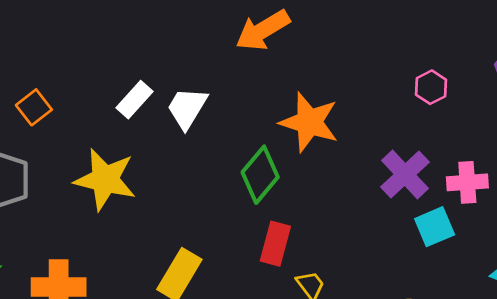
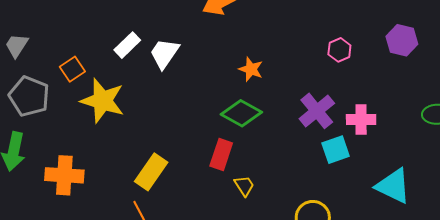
orange square: (34, 107) -> (72, 69), moved
orange star: (309, 122) -> (251, 69), size x0.6
green diamond: (260, 175) -> (241, 113), moved, turned 75

